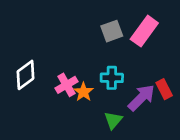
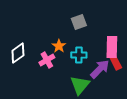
pink rectangle: (144, 31) -> (112, 47), moved, turned -35
orange star: (83, 92) -> (59, 46), moved
green triangle: (113, 120) -> (80, 85), size x1.5

